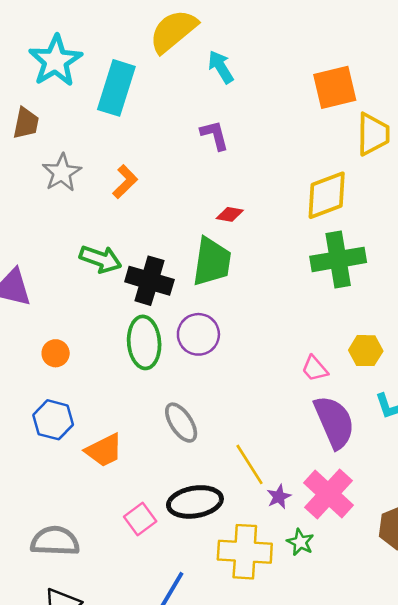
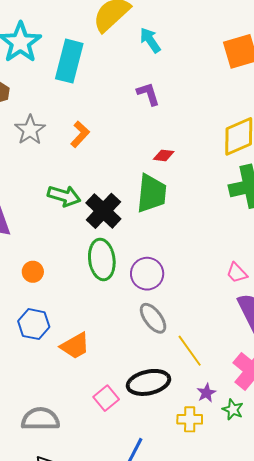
black cross: (149, 281) -> (103, 211), turned 30
purple circle: (198, 334) -> (147, 274), moved
gray ellipse: (181, 423) -> (153, 318), moved
purple star: (279, 497) -> (206, 393), moved
yellow cross: (245, 552) -> (190, 419), size x0.6

